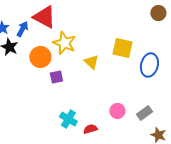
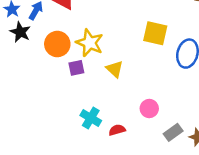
yellow star: (64, 43) -> (90, 43), moved
yellow triangle: (91, 62) -> (115, 69), moved
gray rectangle: (144, 113) -> (173, 132), moved

